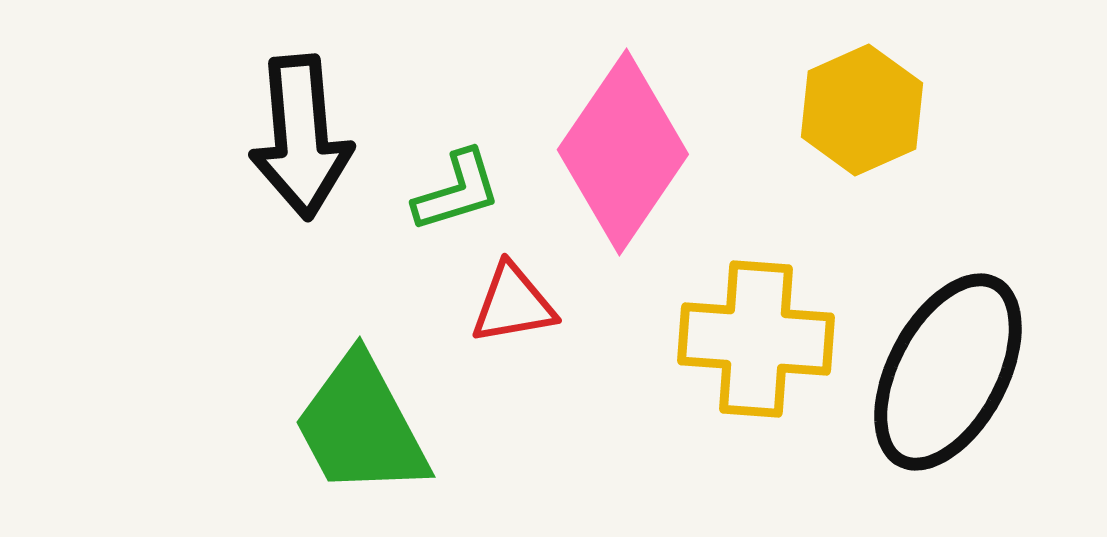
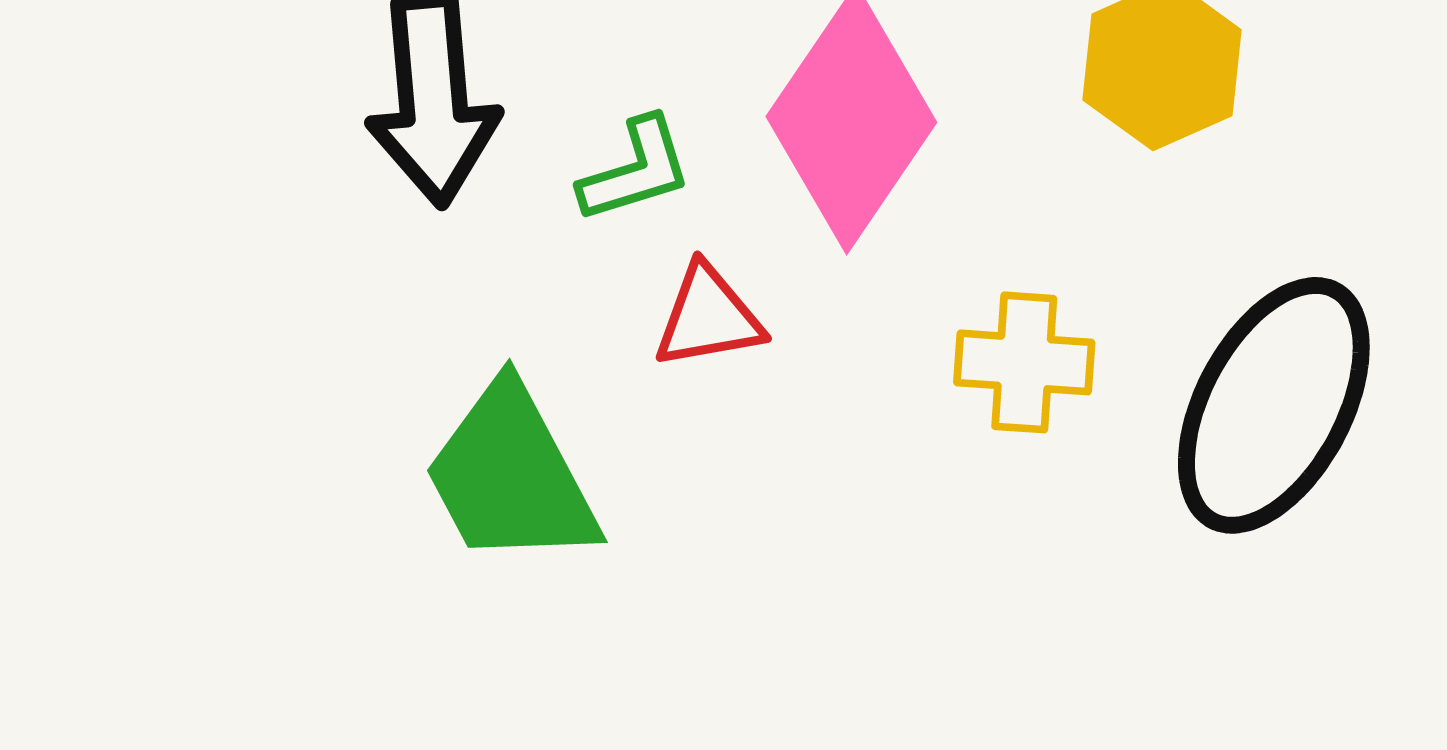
yellow cross: (756, 339) -> (1024, 362), size x0.7

